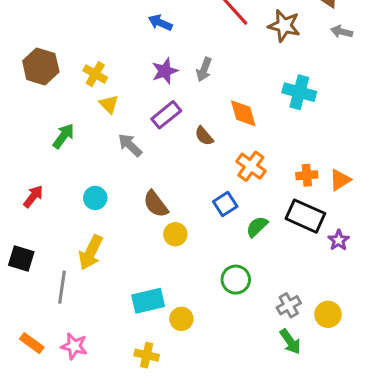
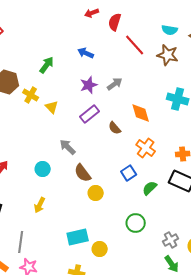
gray arrow: (204, 69) -> (115, 84), turned -147
yellow cross: (95, 74) -> (31, 95), moved
green arrow: (63, 136) -> (47, 65), moved
gray arrow: (130, 145) -> (68, 147), moved
yellow arrow: (91, 252) -> (40, 205), size x0.7
gray line: (62, 287) -> (21, 242), moved

